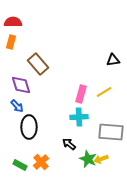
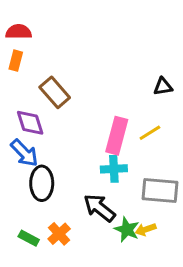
pink rectangle: (81, 94) -> (117, 136), size x1.4
blue arrow: (17, 106) -> (24, 153), size x1.5
black arrow: (69, 144) -> (99, 208), size x1.6

